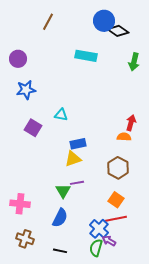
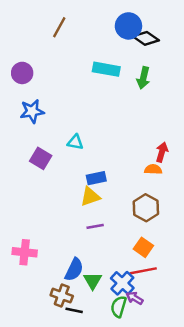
green arrow: (134, 62) -> (143, 78), moved
green triangle: (63, 191) -> (93, 281), moved
brown cross: (25, 239) -> (62, 296), moved

